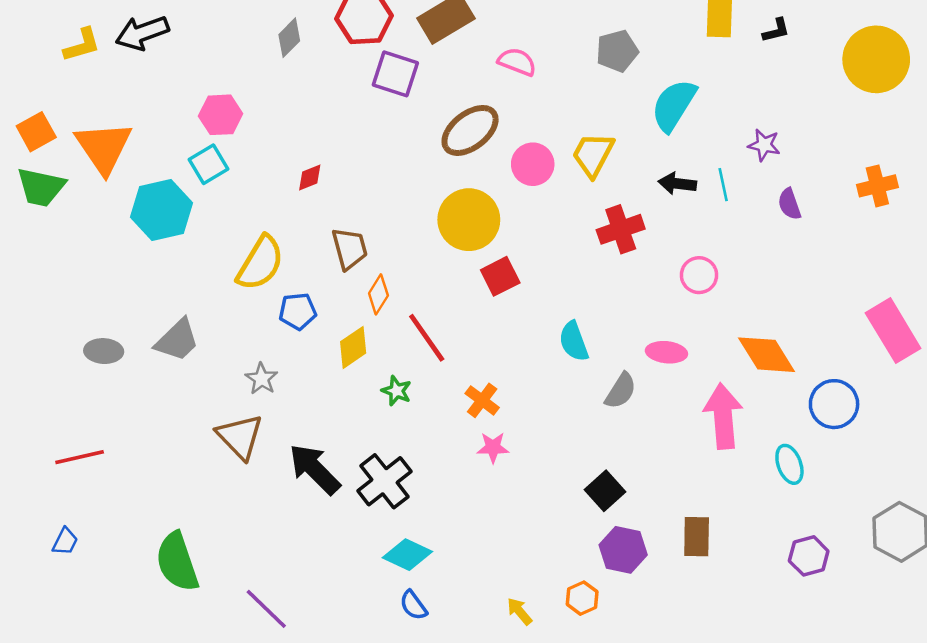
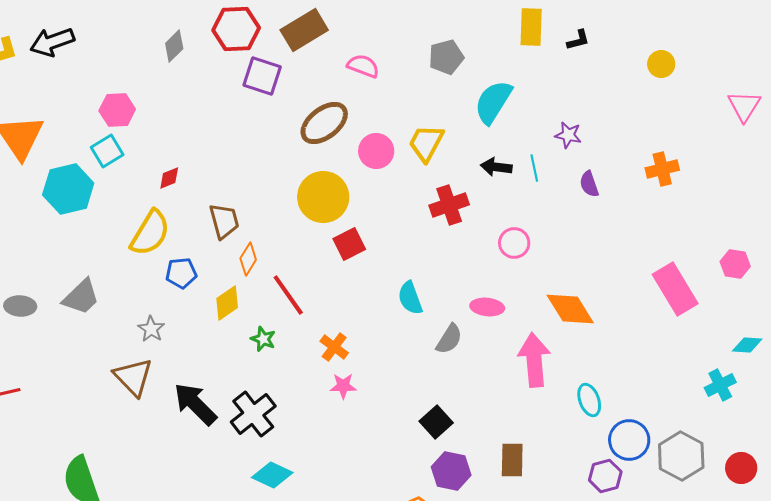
yellow circle: (876, 59) -> (661, 64), size x0.5
red diamond: (310, 177) -> (169, 178), moved
blue circle: (834, 404) -> (629, 440), moved

